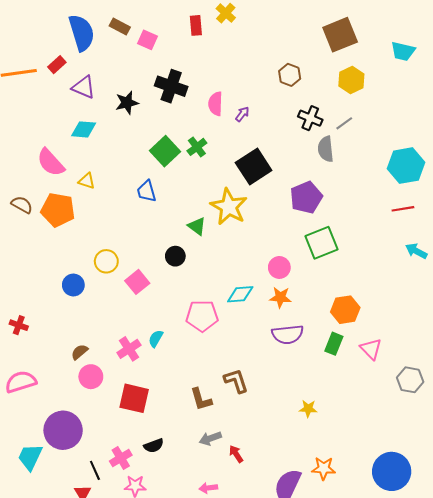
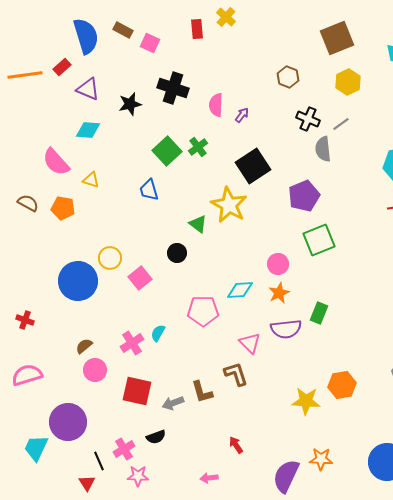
orange pentagon: (58, 210) -> (63, 208), size x0.7
blue circle: (73, 285) -> (78, 281), size x1.8
orange star: (280, 297) -> (279, 293), turned -30
orange hexagon: (345, 310) -> (342, 385), moved
green rectangle: (334, 344) -> (319, 313), moved
pink triangle: (371, 349) -> (250, 343), moved
yellow star: (308, 409) -> (306, 401), size x1.6
gray arrow: (210, 438) -> (173, 403), moved

